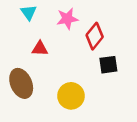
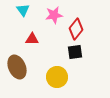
black square: (108, 65) -> (75, 52), moved

